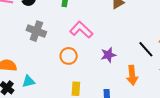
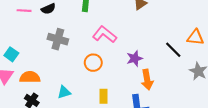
orange arrow: (132, 75) -> (147, 80), moved
cyan triangle: (29, 81) -> (64, 92), moved

